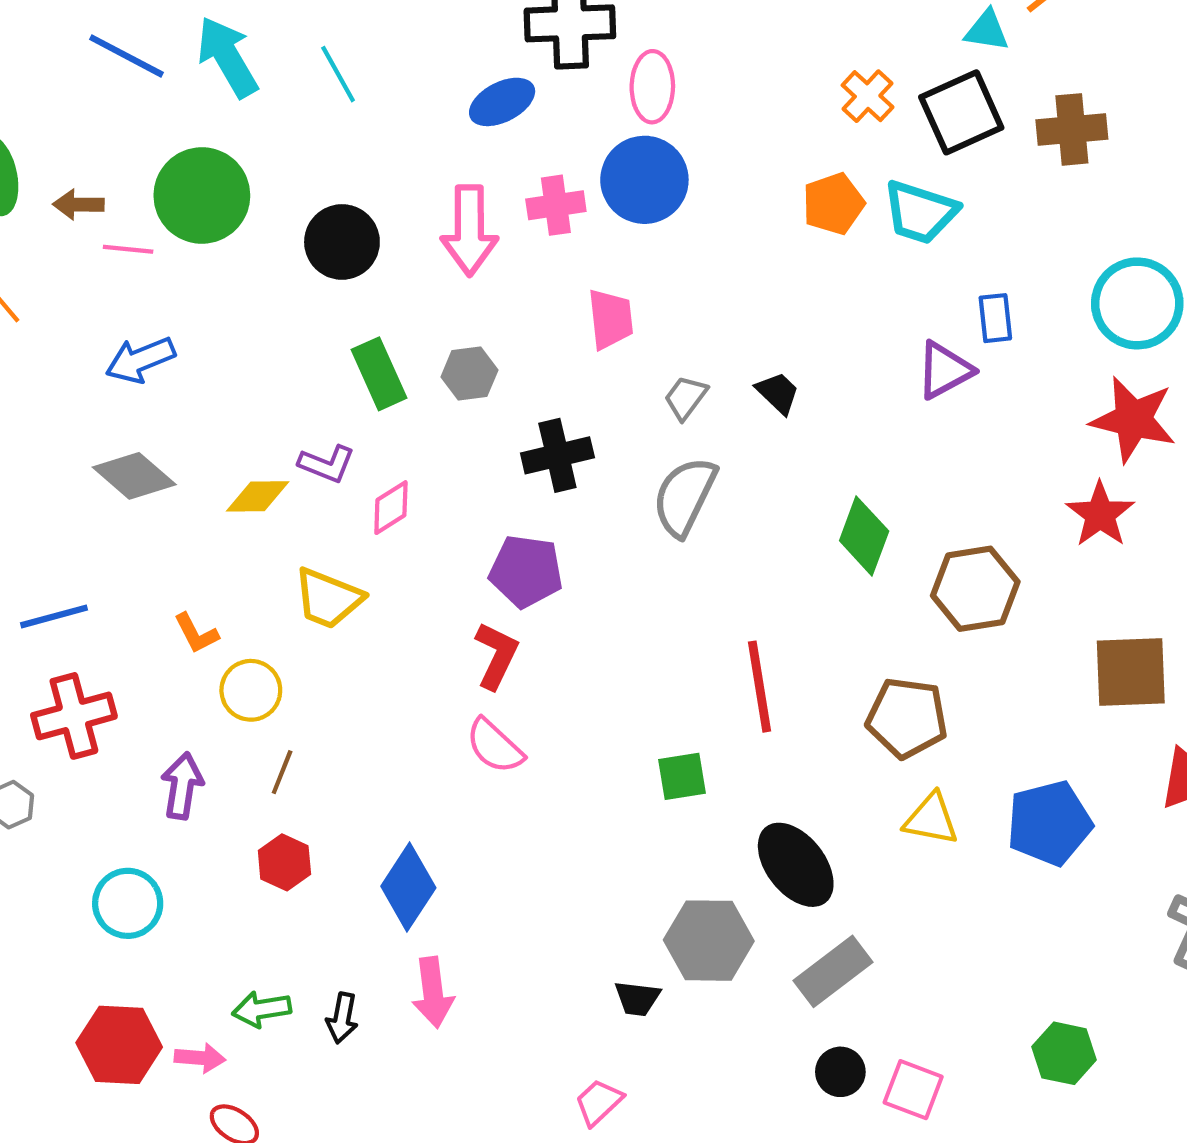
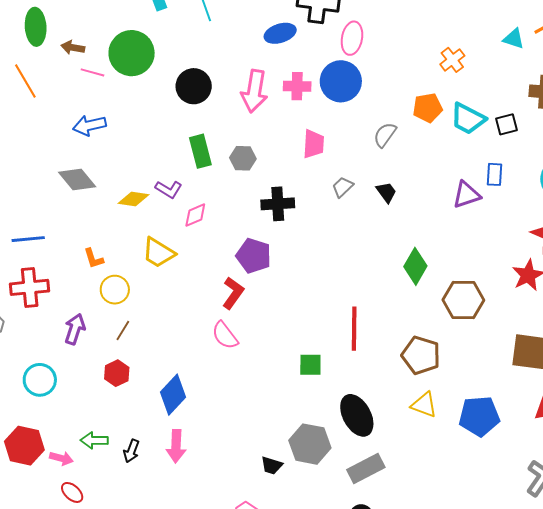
black square: (961, 112) -> (506, 124), moved, size x0.6
gray semicircle: (685, 497) -> (385, 135), moved, size x0.7

